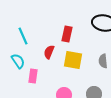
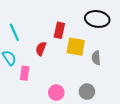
yellow square: (73, 60) -> (76, 47), moved

